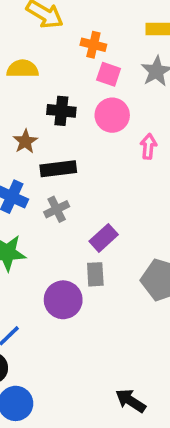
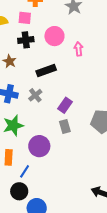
pink square: (109, 74) -> (25, 18), moved
black rectangle: (58, 169) -> (46, 71), moved
purple circle: (63, 300) -> (39, 146), moved

